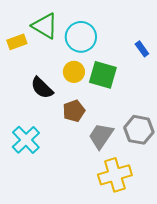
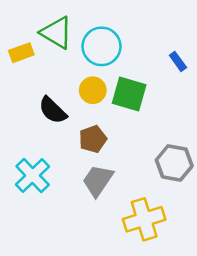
gray trapezoid: (101, 136) -> (98, 180), moved

